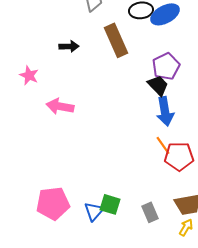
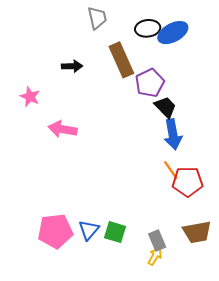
purple pentagon: (166, 66) -> (150, 83), moved
blue triangle: (94, 211) -> (89, 230), moved
yellow arrow: (186, 227) -> (155, 256), moved

